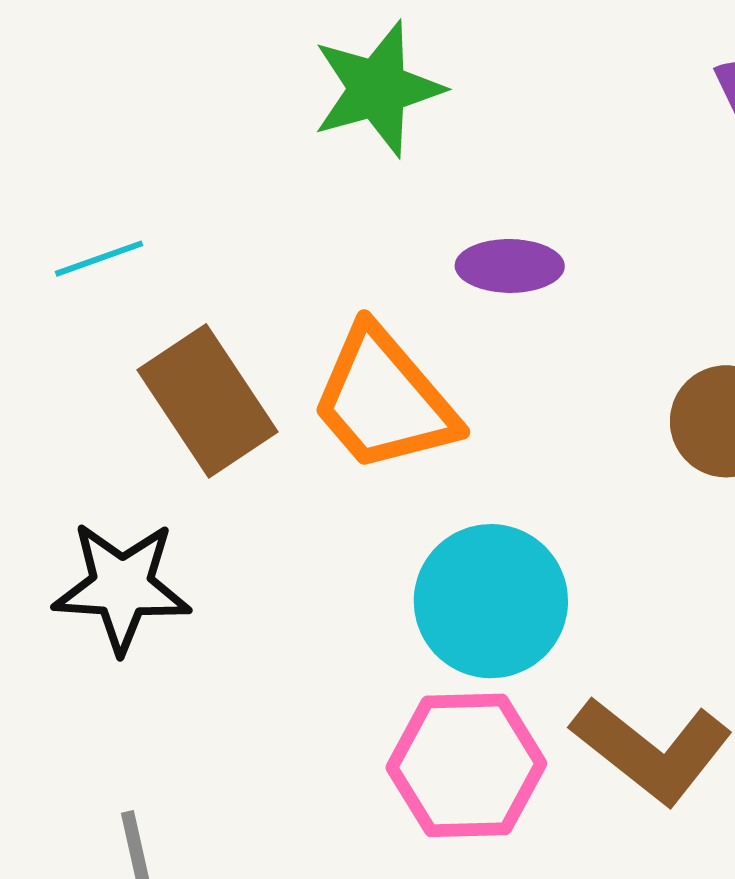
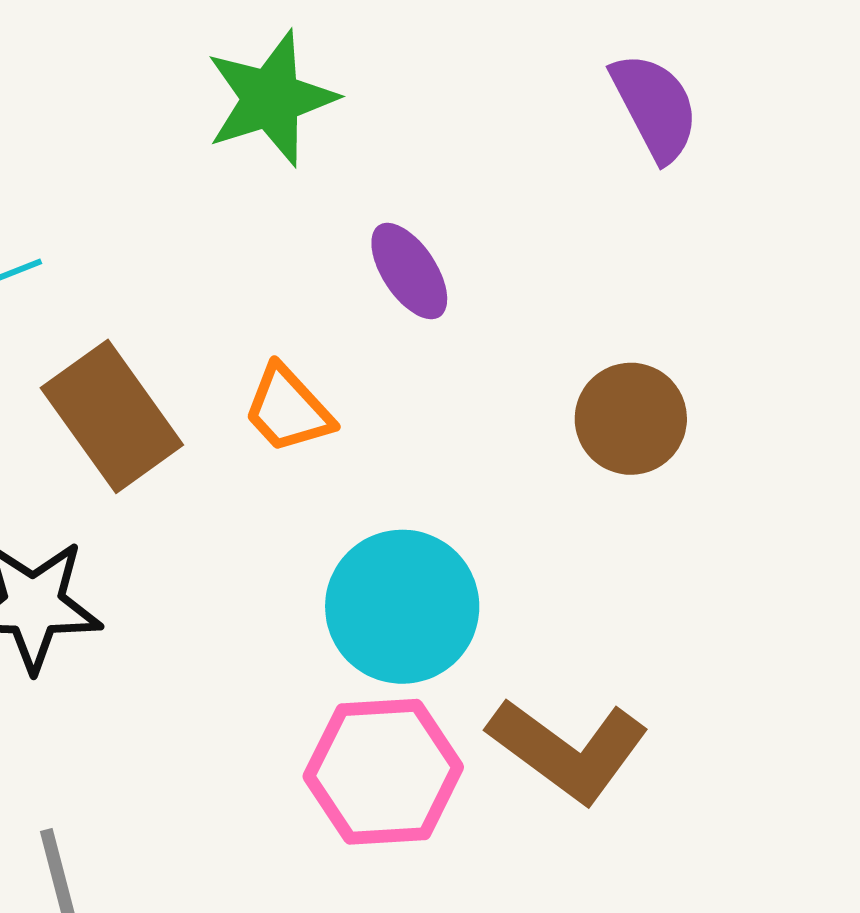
purple ellipse: (510, 266) -> (409, 271), turned 58
orange trapezoid: (384, 400) -> (288, 409), size x0.6

